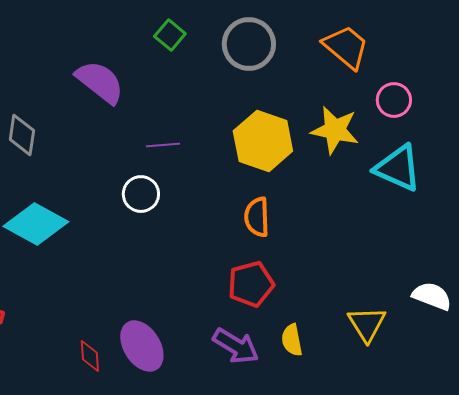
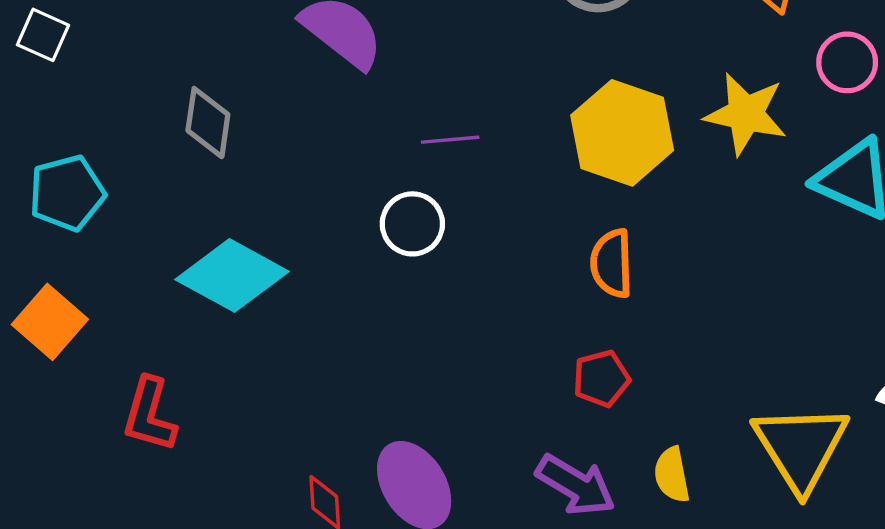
red pentagon: (251, 284) -> (601, 379), size x0.7
yellow triangle: (367, 324) -> (801, 447), size x1.5

